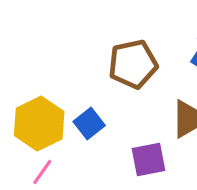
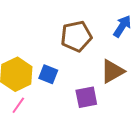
blue square: (89, 124) -> (48, 74), turned -30

